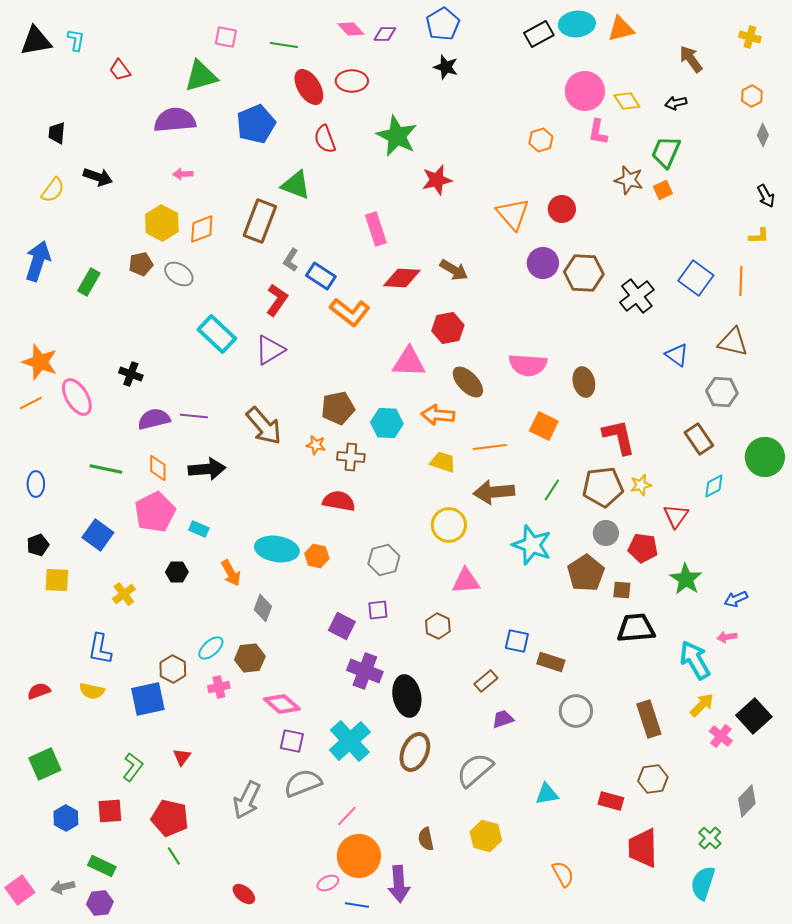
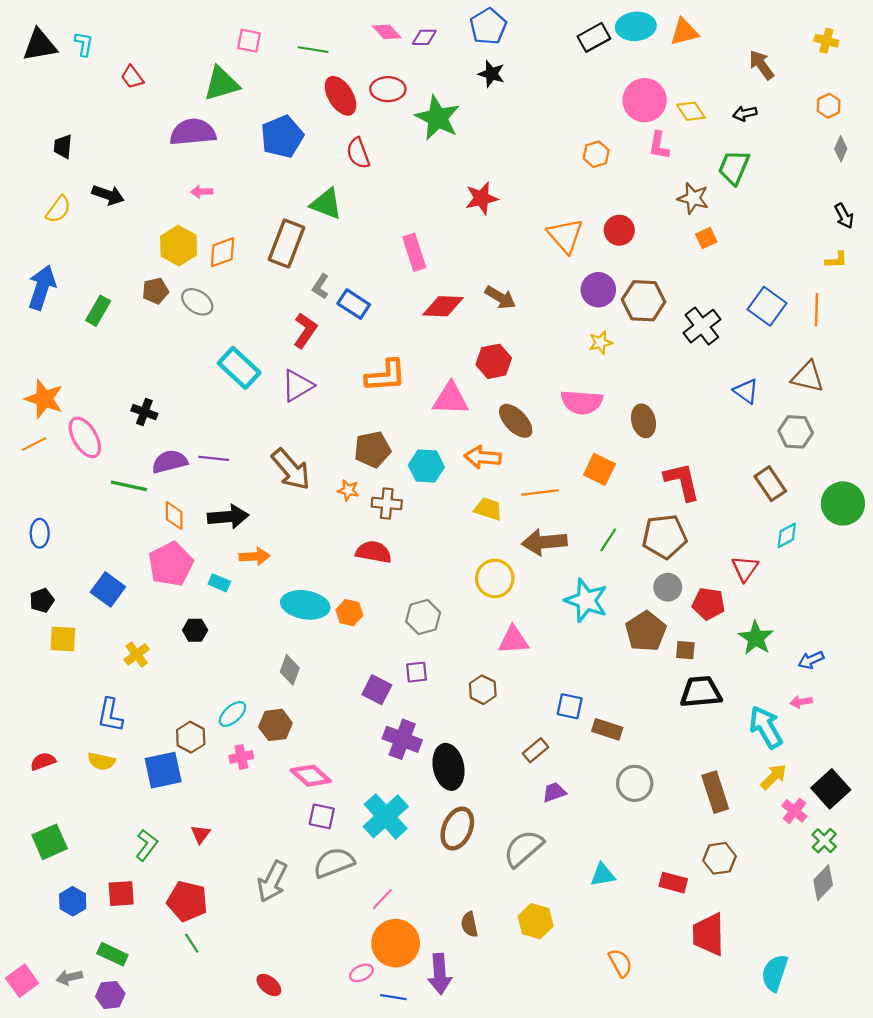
green star: (397, 136) -> (437, 118), moved
orange square: (663, 190) -> (706, 238), moved
orange L-shape: (350, 312) -> (386, 376), moved, turned -42
green line: (106, 469) -> (129, 486), moved
yellow star: (641, 485) -> (601, 343), moved
orange arrow: (231, 573) -> (255, 556), moved, turned -64
green cross: (710, 838) -> (824, 841), moved

